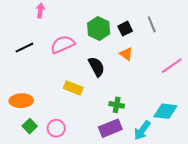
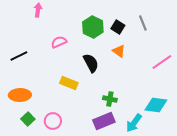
black square: (125, 29) -> (118, 27), turned -32
pink semicircle: (63, 44) -> (59, 42), size x0.7
black line: (24, 48) -> (19, 56), moved

